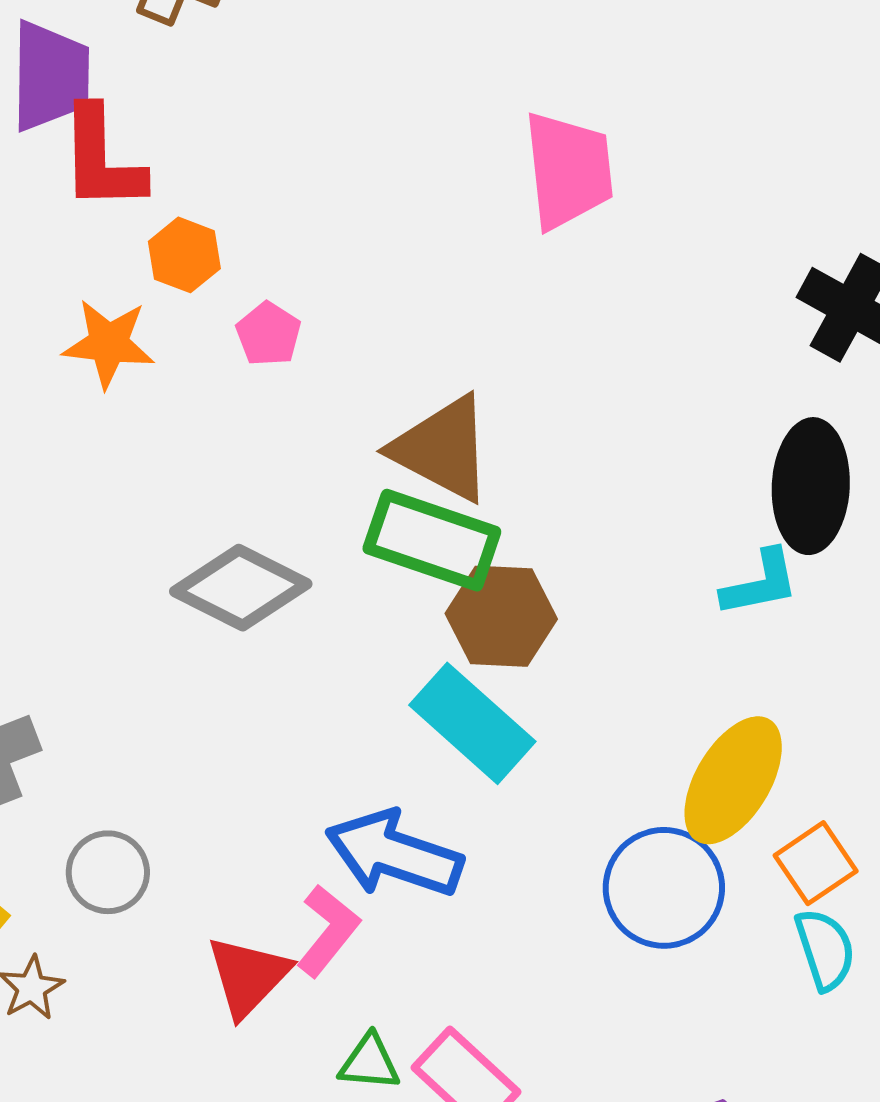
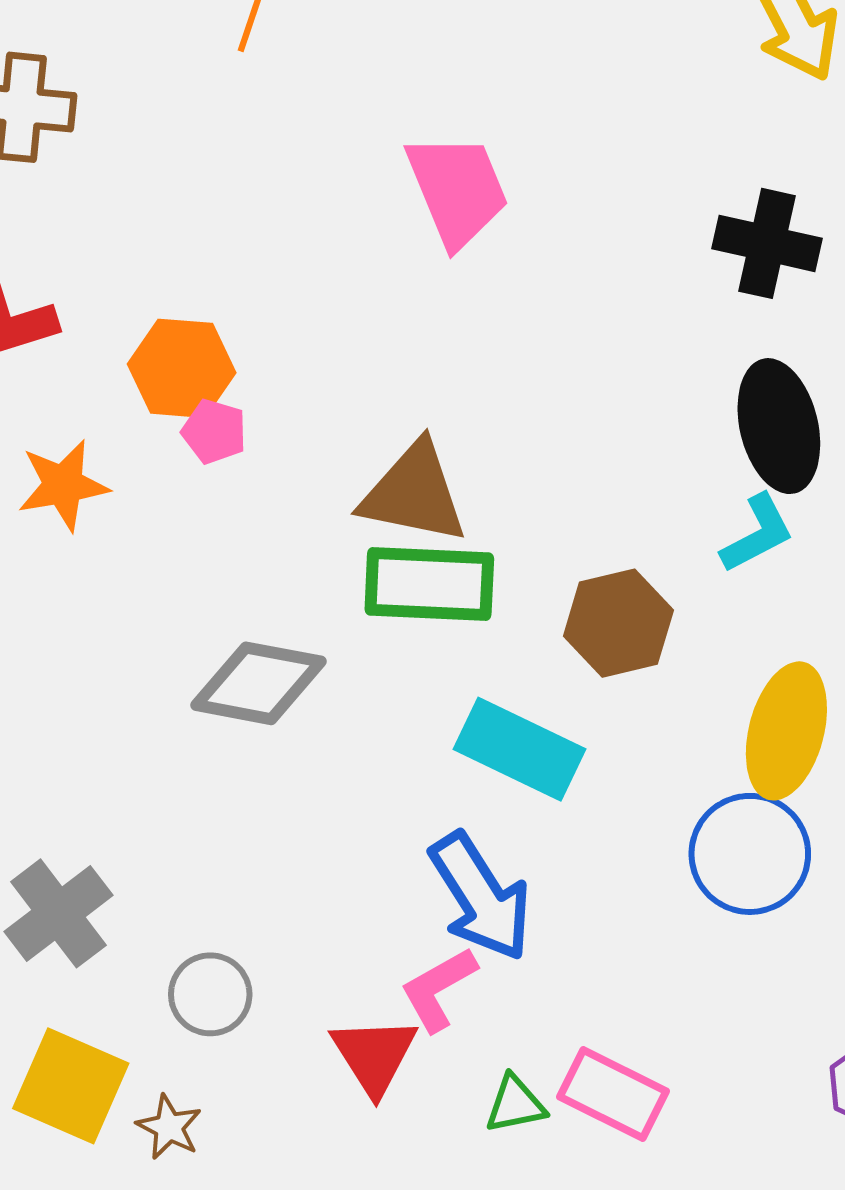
orange hexagon: (184, 255) -> (182, 368), moved, size x1.4
brown hexagon: (501, 616) -> (618, 623), moved
blue arrow: (394, 854) -> (481, 897), turned -125
pink L-shape: (328, 931) -> (438, 989), turned -142

